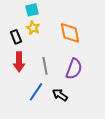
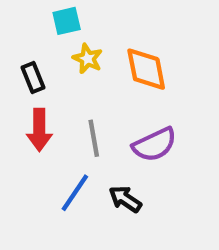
yellow star: (33, 28) -> (88, 59), moved
purple semicircle: (74, 69) -> (155, 145), turned 45

